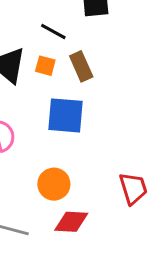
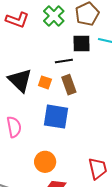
black line: (53, 31) -> (64, 61), moved, turned -42

